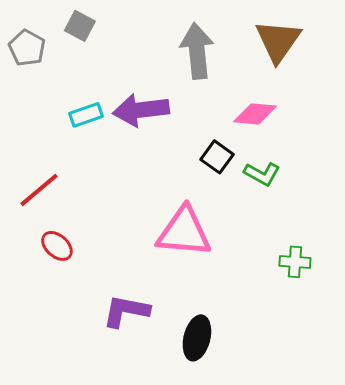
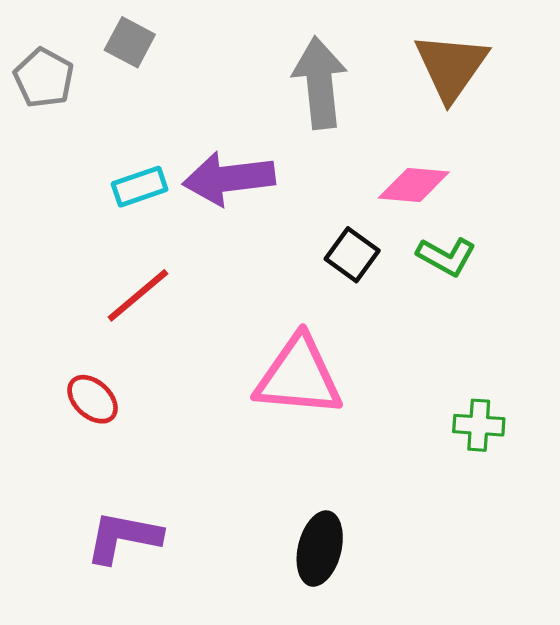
green L-shape: (262, 174) -> (446, 256), moved
red line: (39, 190) -> (138, 295), moved
purple L-shape: (126, 311) -> (123, 537), moved

